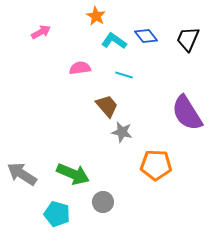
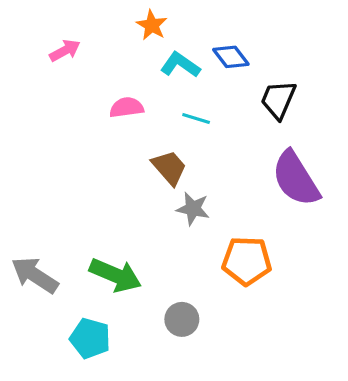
black trapezoid: (188, 39) -> (278, 100), moved
gray circle: (103, 202) -> (182, 319), moved

